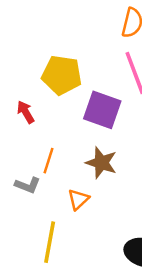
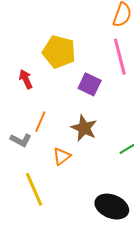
purple square: (102, 110) -> (90, 84), size x0.7
yellow line: (50, 242) -> (34, 189), turned -40

